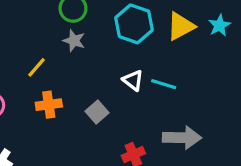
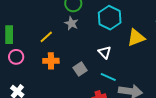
yellow triangle: (181, 26) -> (136, 38), moved
cyan line: (164, 84) -> (108, 77), moved

